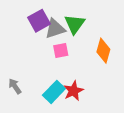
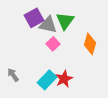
gray triangle: (55, 29) -> (48, 25), turned 30
pink square: (61, 51) -> (53, 44), turned -32

